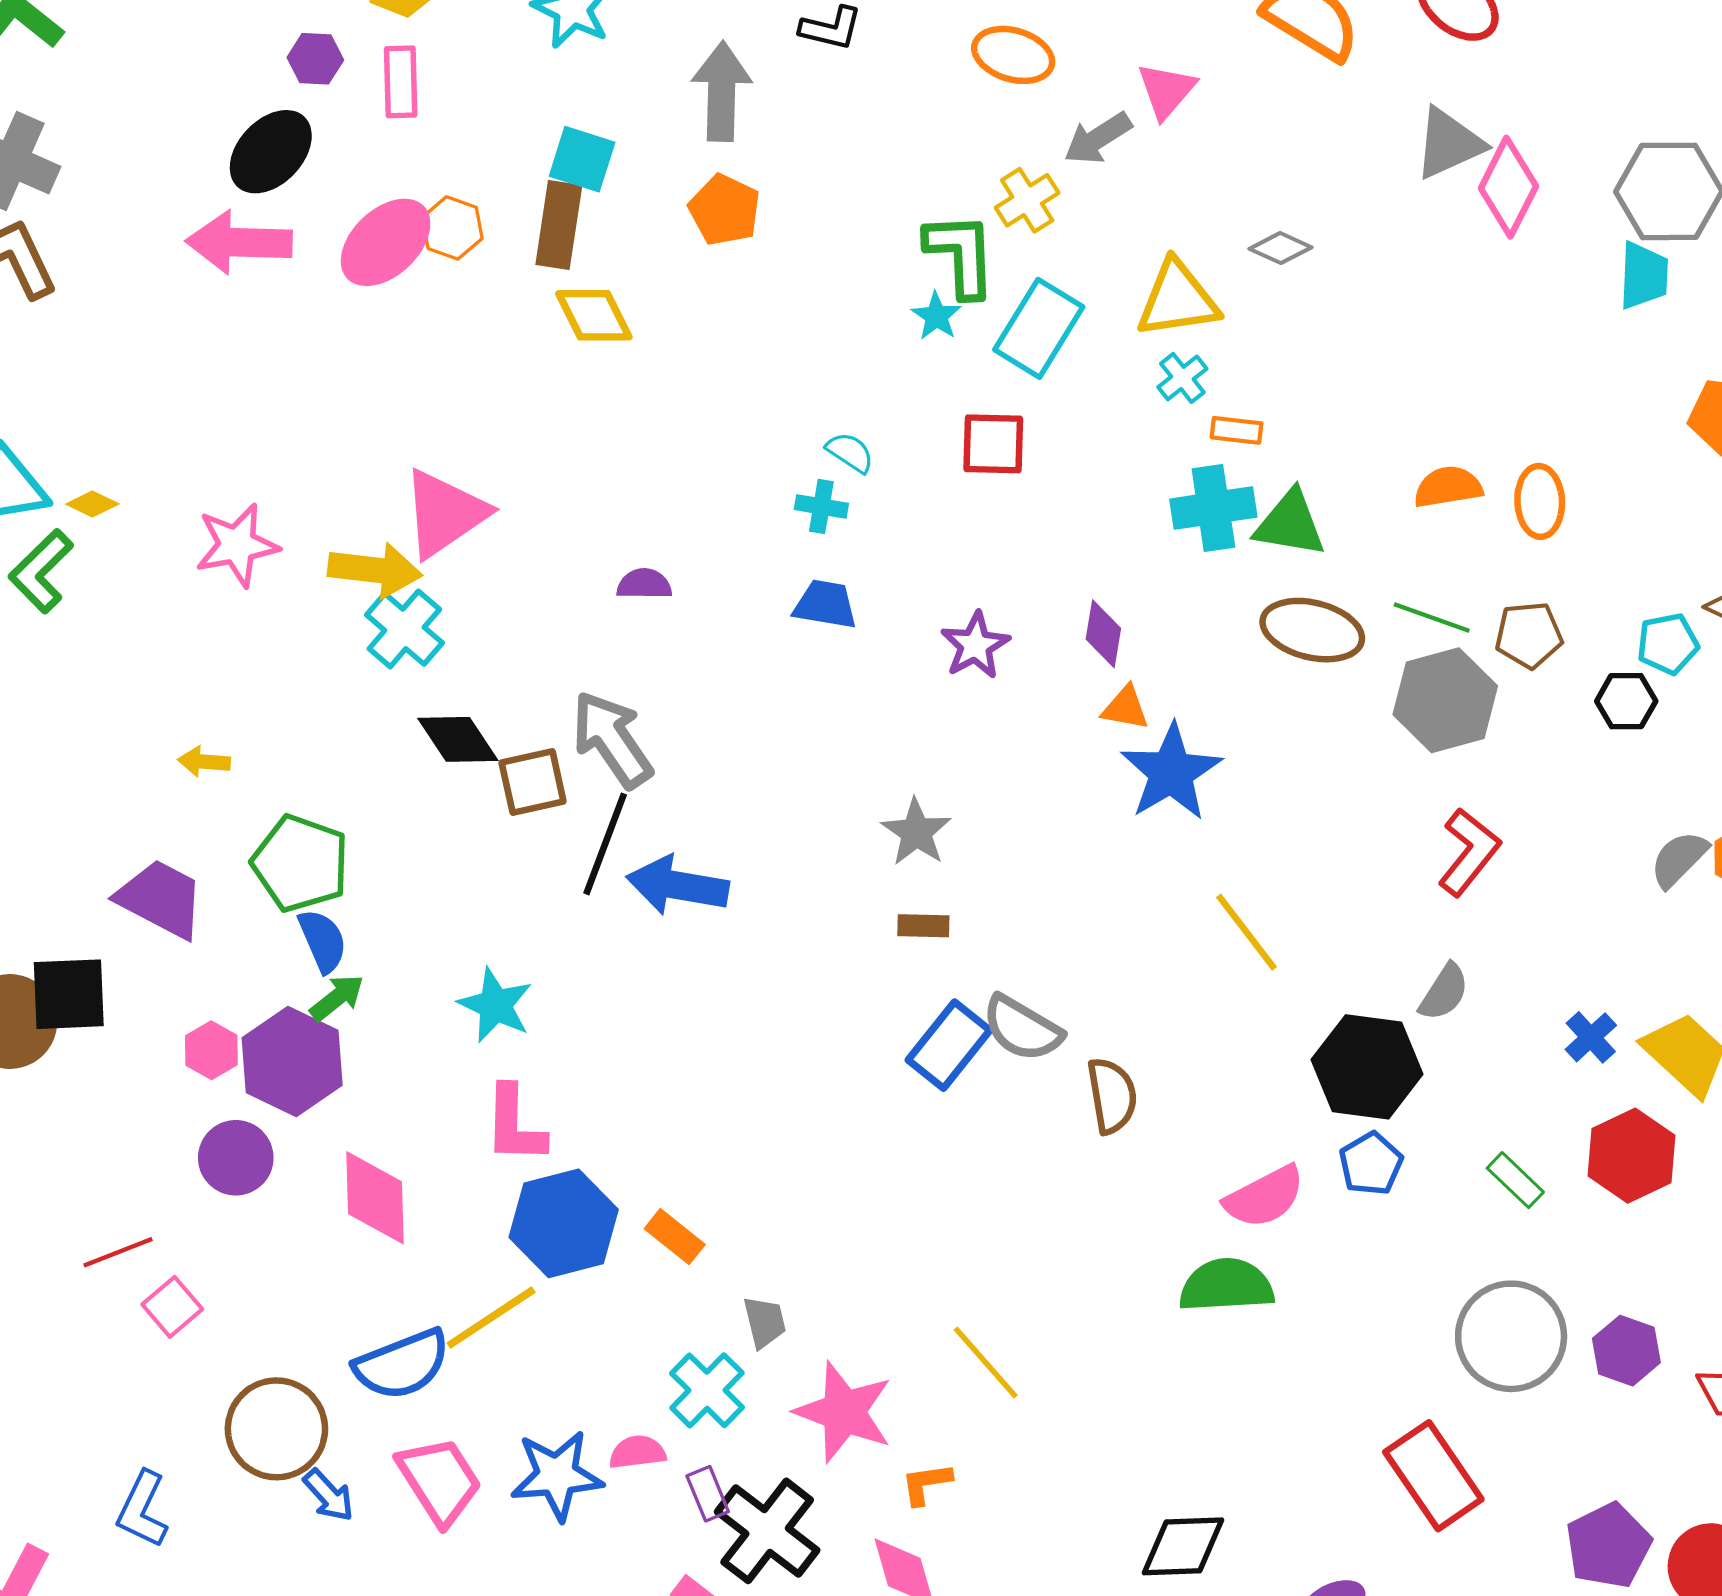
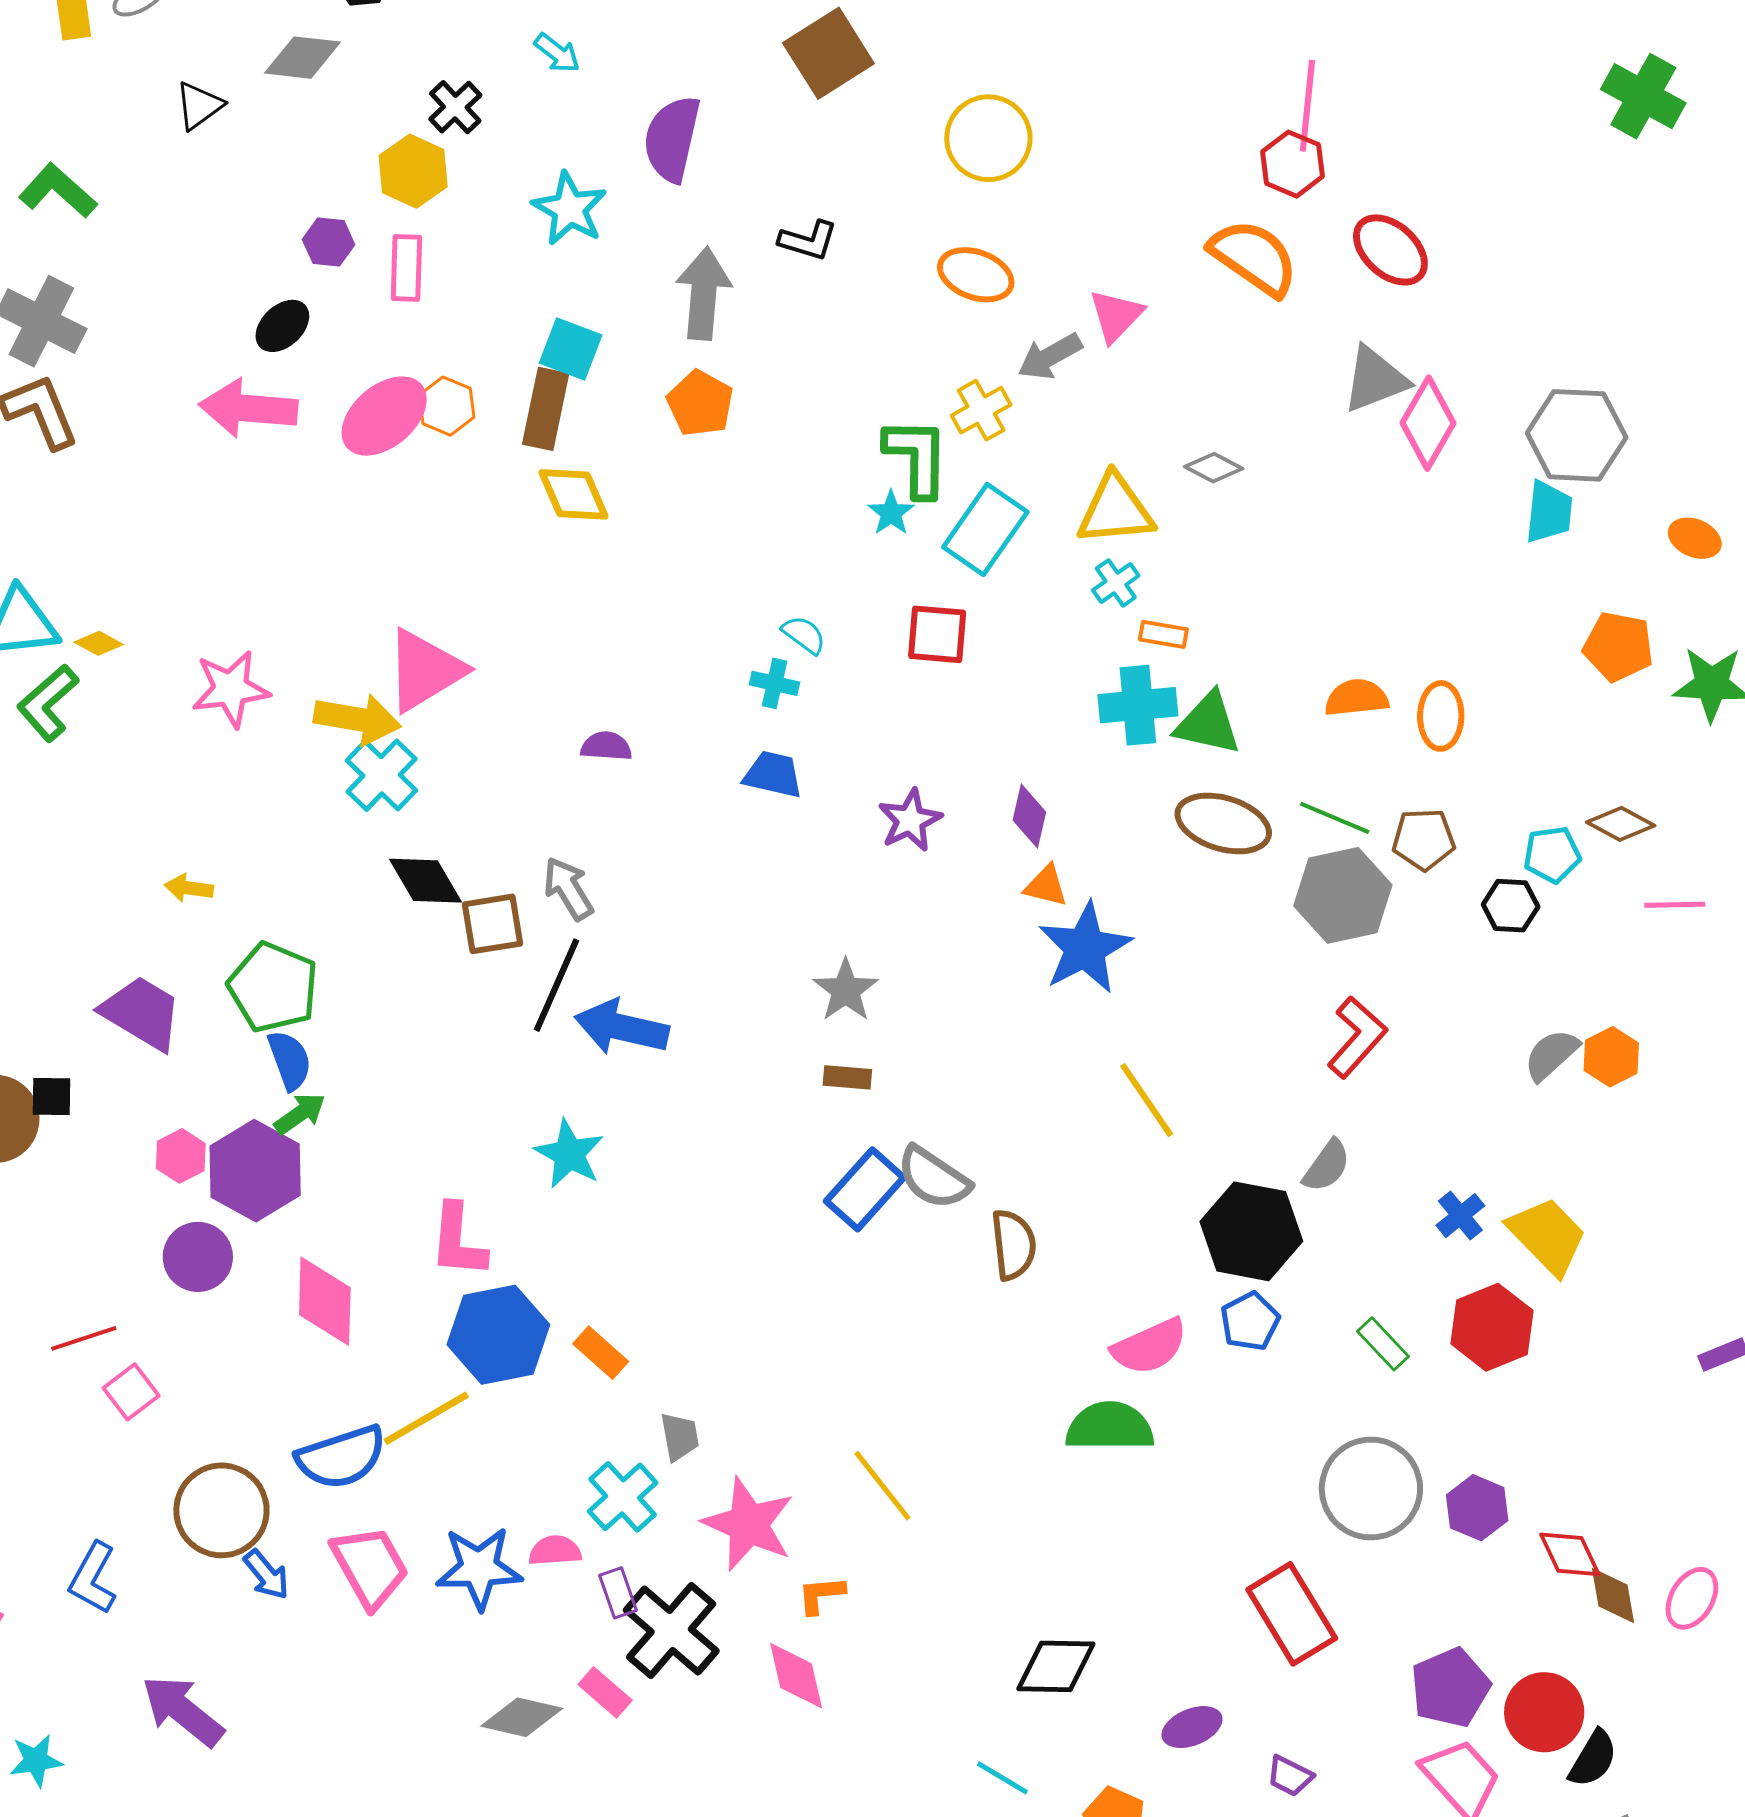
black ellipse: (271, 152) -> (282, 326), size x0.7
gray arrow: (612, 739) -> (568, 889), size x0.7
black square: (69, 994) -> (51, 1097), size x0.6
cyan star: (495, 1005) -> (569, 1154), moved

